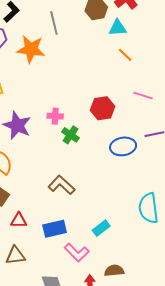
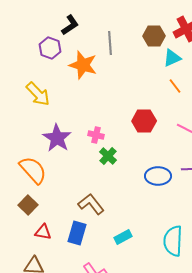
cyan triangle: (118, 28) -> (172, 58), turned -30
red hexagon: (103, 108) -> (144, 121), moved
cyan rectangle: (101, 228) -> (123, 237), moved
blue rectangle: (55, 229) -> (77, 233), moved, turned -70

